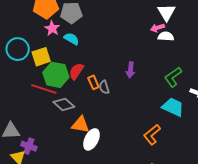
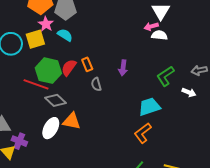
yellow square: (41, 57) -> (35, 39), moved
orange rectangle: (93, 82) -> (87, 64), moved
cyan trapezoid: (173, 107) -> (149, 107), moved, turned -45
white ellipse: (91, 139) -> (51, 128), moved

